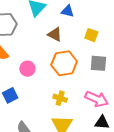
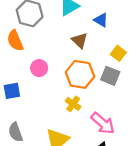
gray square: (98, 63) -> (110, 76), moved
yellow cross: (60, 98) -> (73, 104), moved

